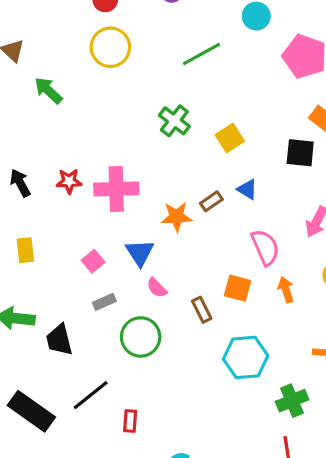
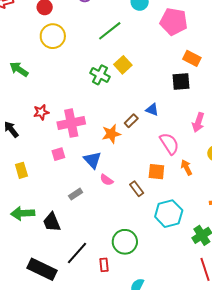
yellow square: (230, 138) -> (123, 65), moved
red star: (69, 181) -> (41, 112), moved
pink square: (93, 261) -> (58, 154), moved, turned 32
green circle: (141, 337) -> (125, 242), moved

